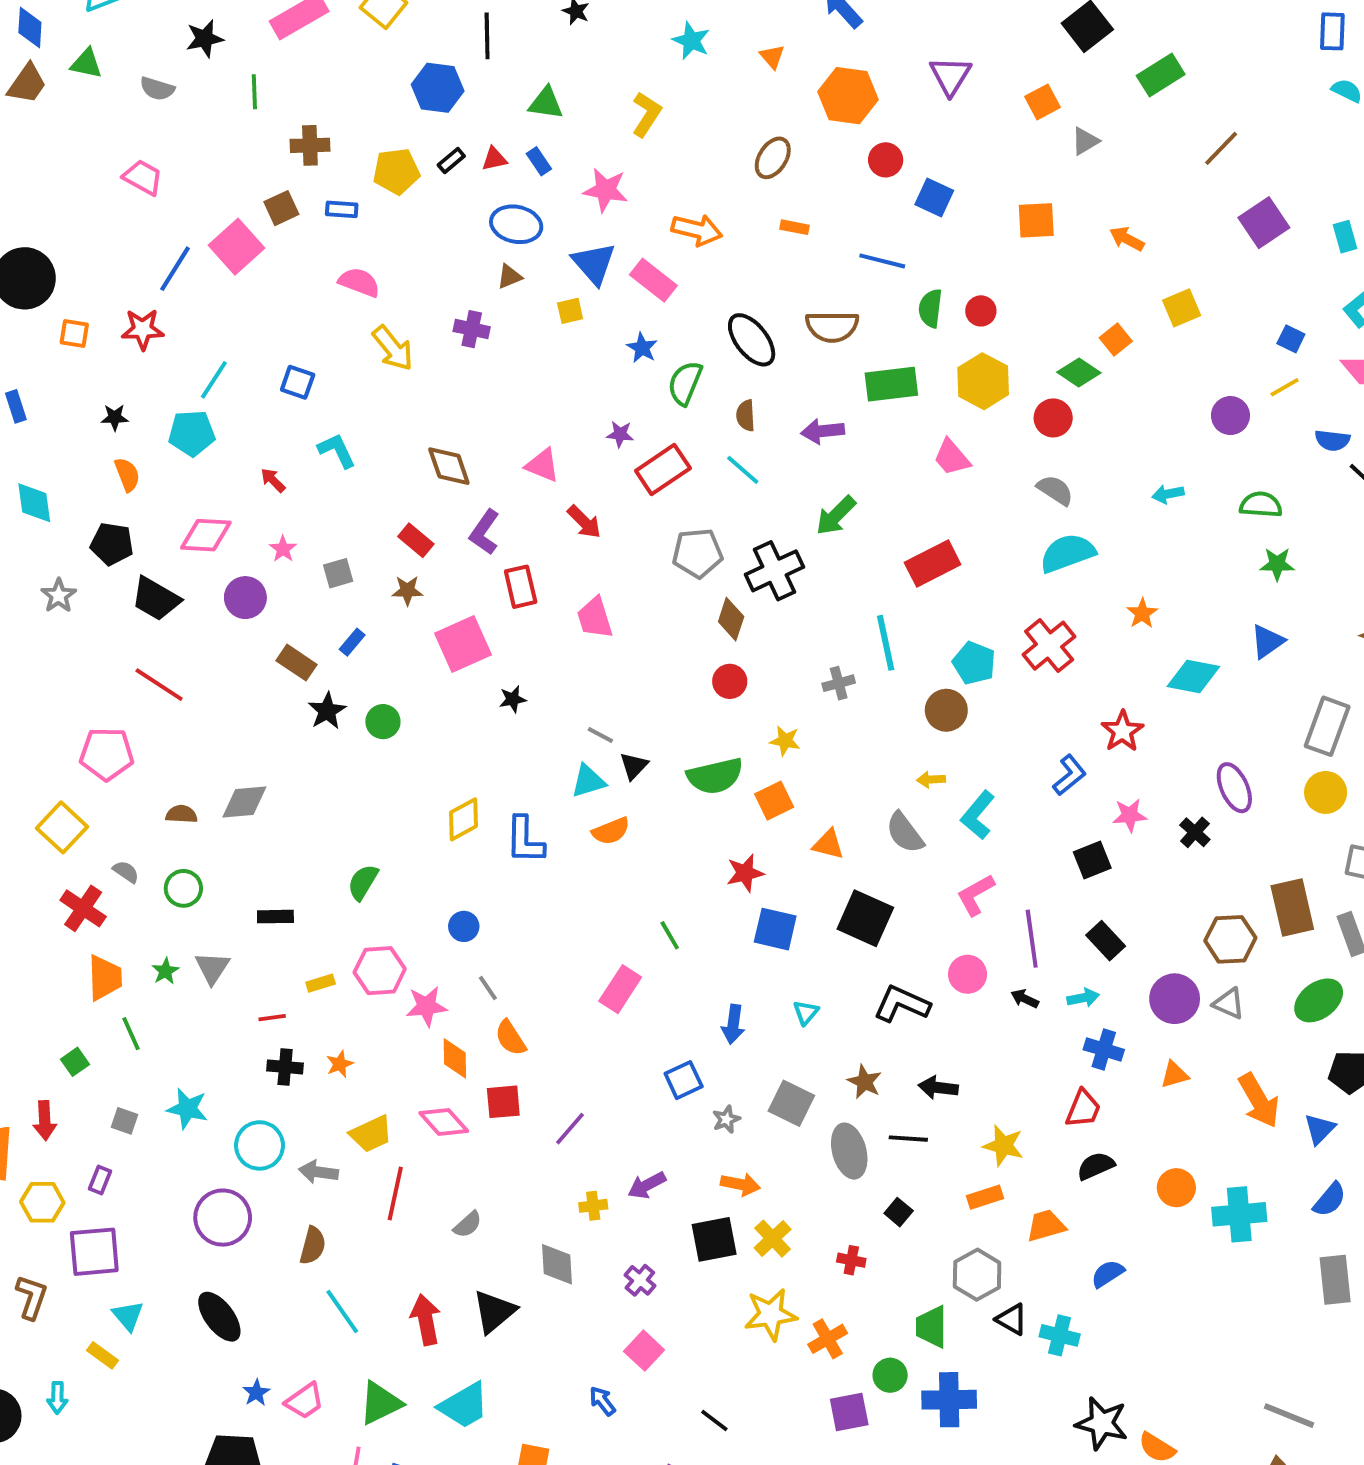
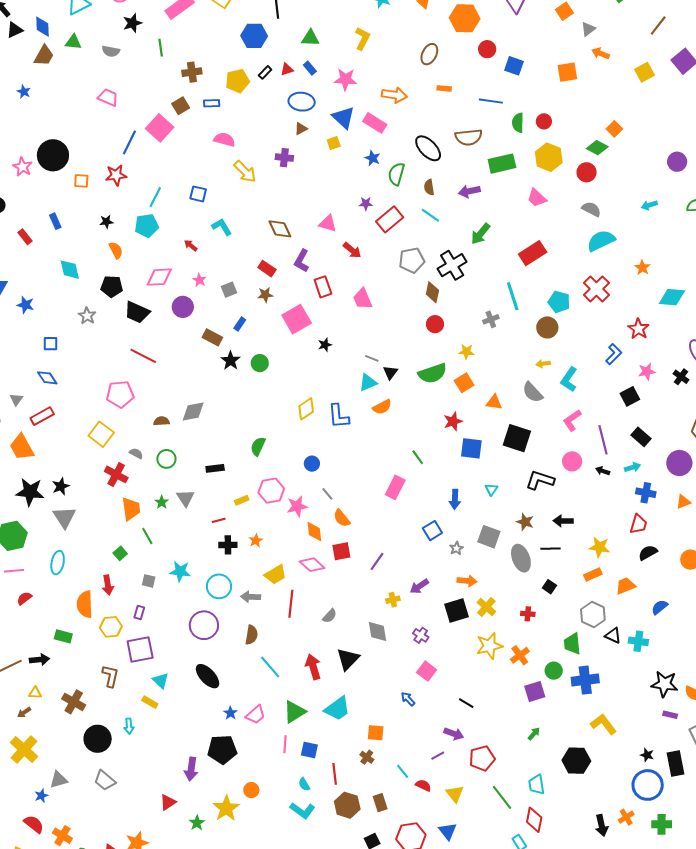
orange arrow: (1127, 239) -> (601, 53), moved
yellow square: (1182, 308) -> (645, 72), moved

